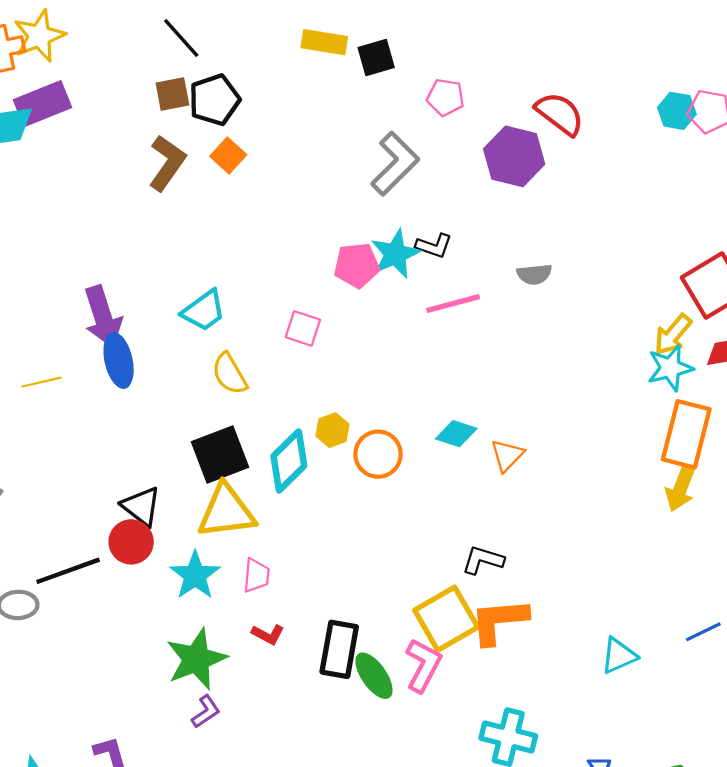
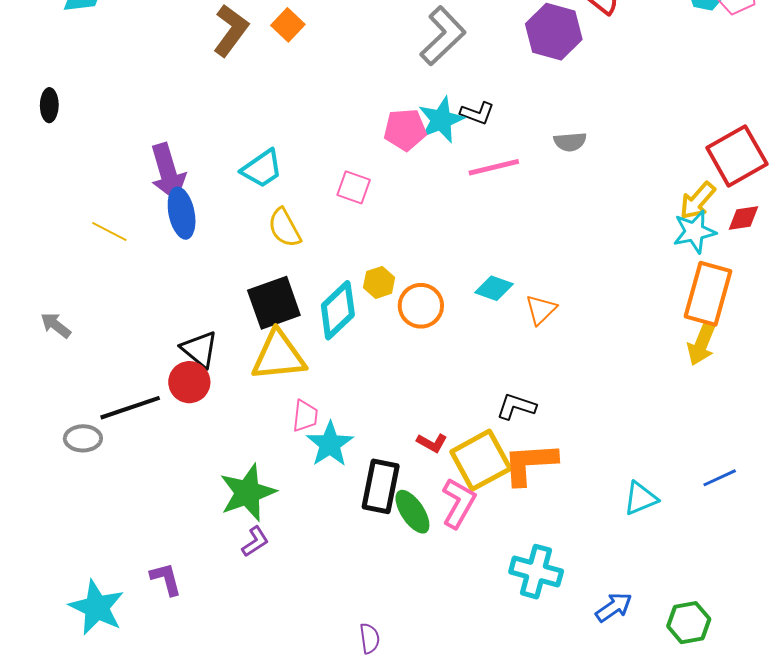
yellow line: (41, 382) -> (109, 232), turned 39
cyan star: (195, 575) -> (330, 444), moved
red L-shape: (268, 634) -> (432, 443), moved

